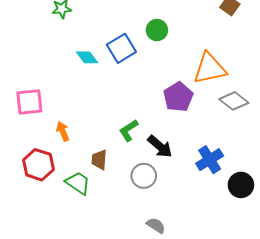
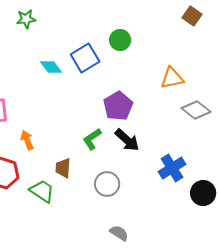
orange triangle: (210, 69) -> (172, 78), size x0.7
purple pentagon: (178, 97) -> (118, 106), moved
black arrow: (160, 146) -> (127, 140), moved

